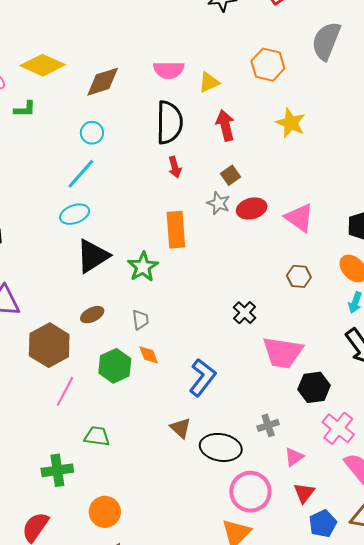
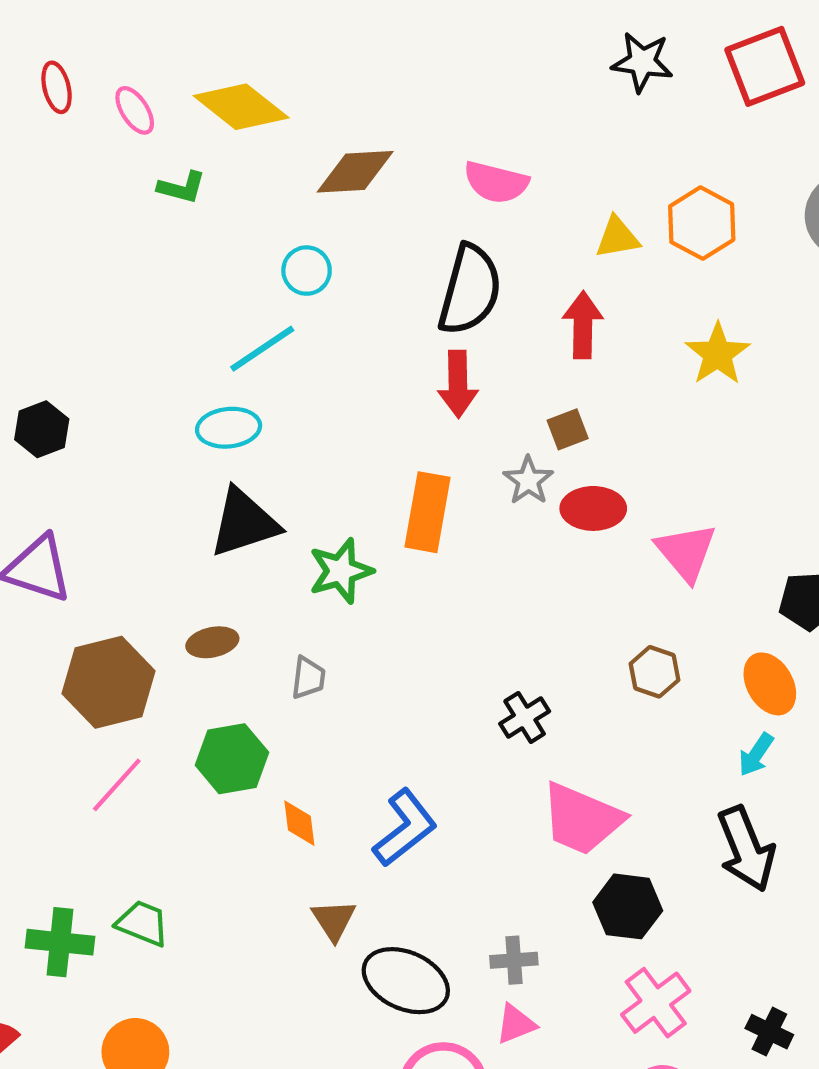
yellow triangle: (209, 82) -> (617, 237), moved
red arrow: (175, 167) -> (458, 384), size x1.4
orange diamond: (149, 355) -> (299, 823), moved
green trapezoid: (97, 436) -> (143, 923), moved
pink triangle: (294, 457) -> (516, 1024), moved

